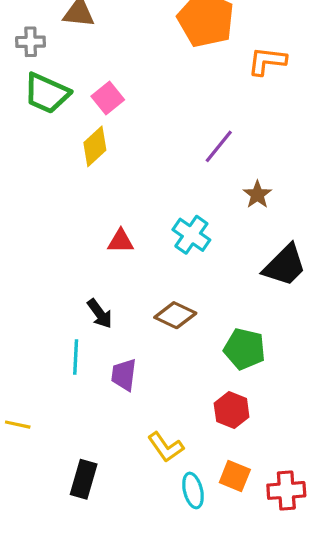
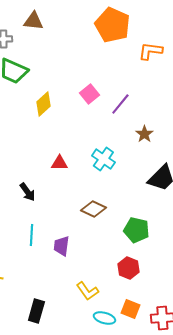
pink square: (108, 98) -> (89, 94), moved
black arrow: (100, 314) -> (27, 192), moved
cyan ellipse: (193, 490) -> (104, 318), turned -60

